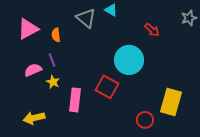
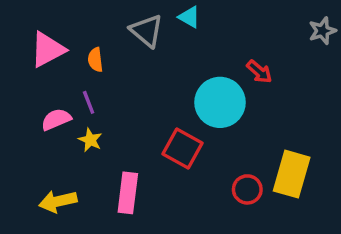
red arrow: (152, 30) -> (259, 72), moved
pink rectangle: (75, 100) -> (128, 193), moved
red circle: (145, 120) -> (247, 189), moved

